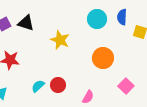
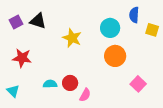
cyan circle: (97, 19) -> (110, 28), moved
cyan semicircle: (38, 86) -> (50, 84), turned 40
pink semicircle: (88, 97) -> (85, 95), moved

